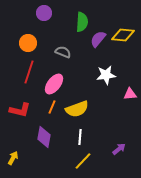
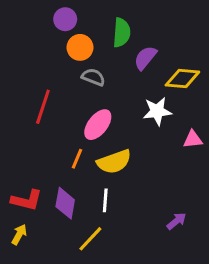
yellow diamond: (123, 35) -> (182, 79), moved
orange circle: (28, 43) -> (80, 47), moved
pink ellipse: (54, 84) -> (98, 125), moved
red L-shape: (20, 110) -> (27, 200), moved
white line: (80, 137) -> (105, 200), moved
yellow line: (83, 161) -> (90, 239), moved

